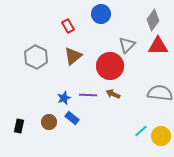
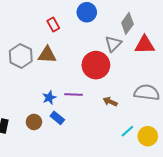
gray diamond: (153, 20) -> (127, 23), moved
brown triangle: (73, 56) -> (47, 55), moved, turned 42
brown arrow: (113, 94) -> (110, 102), moved

